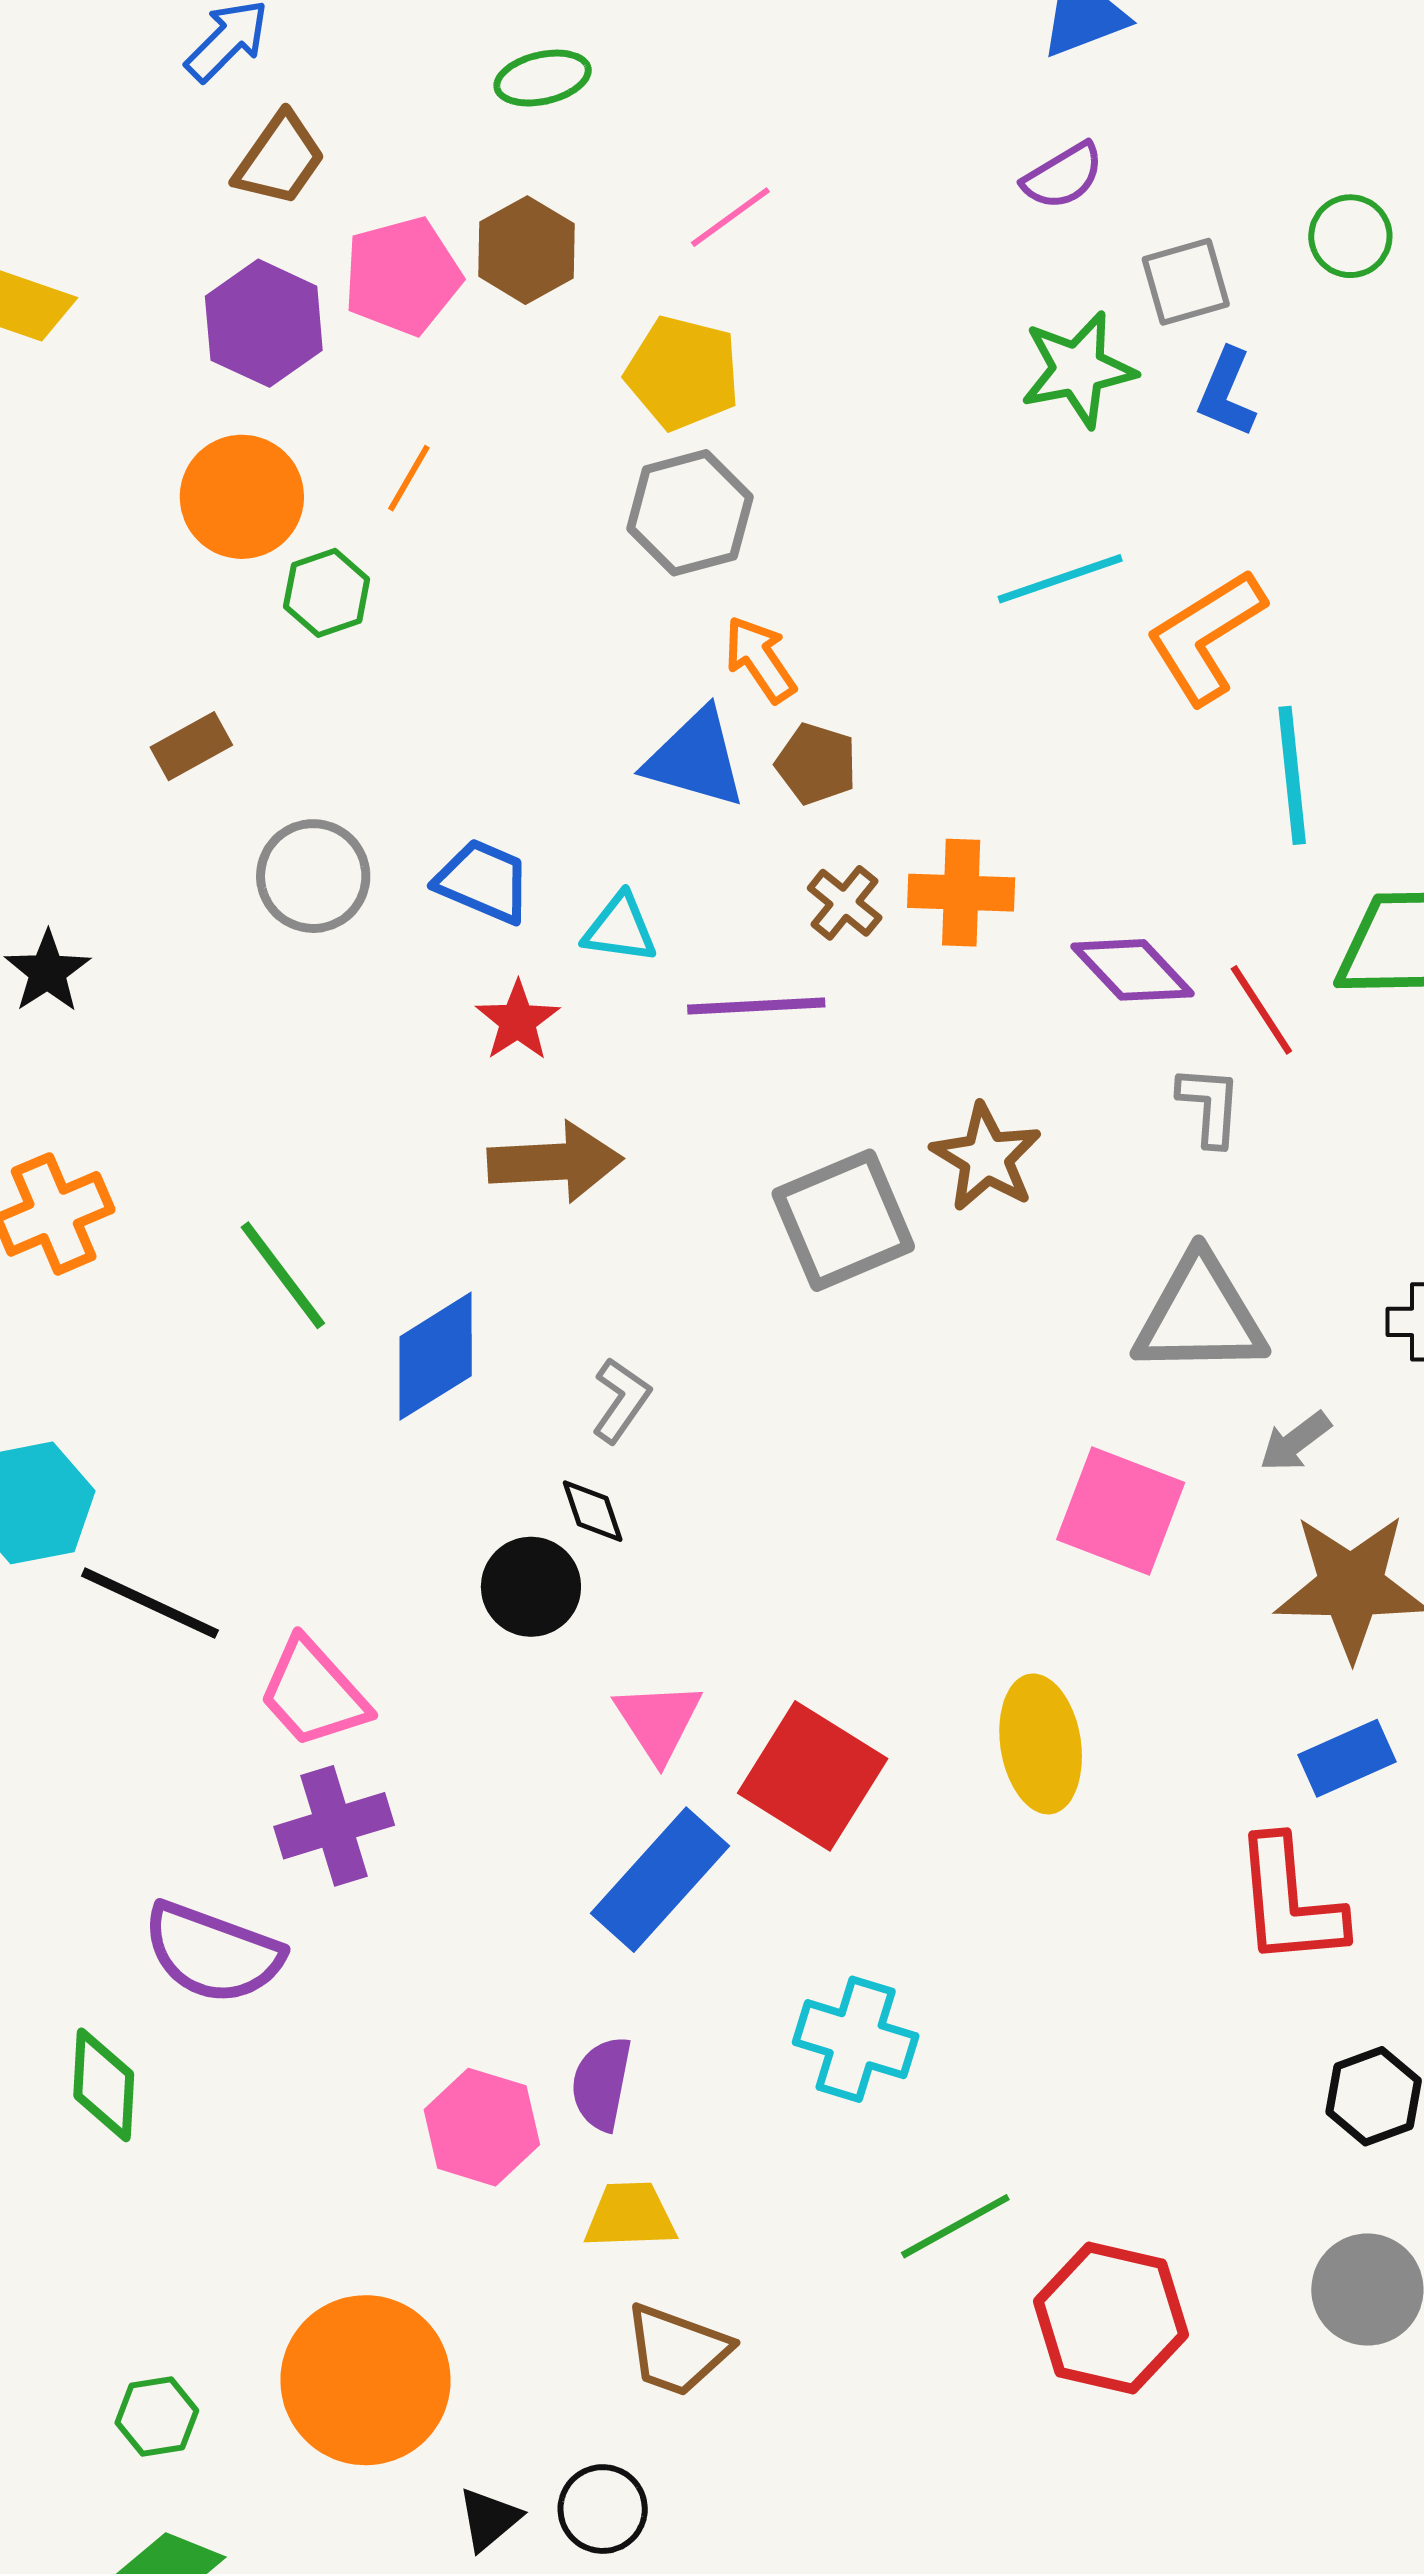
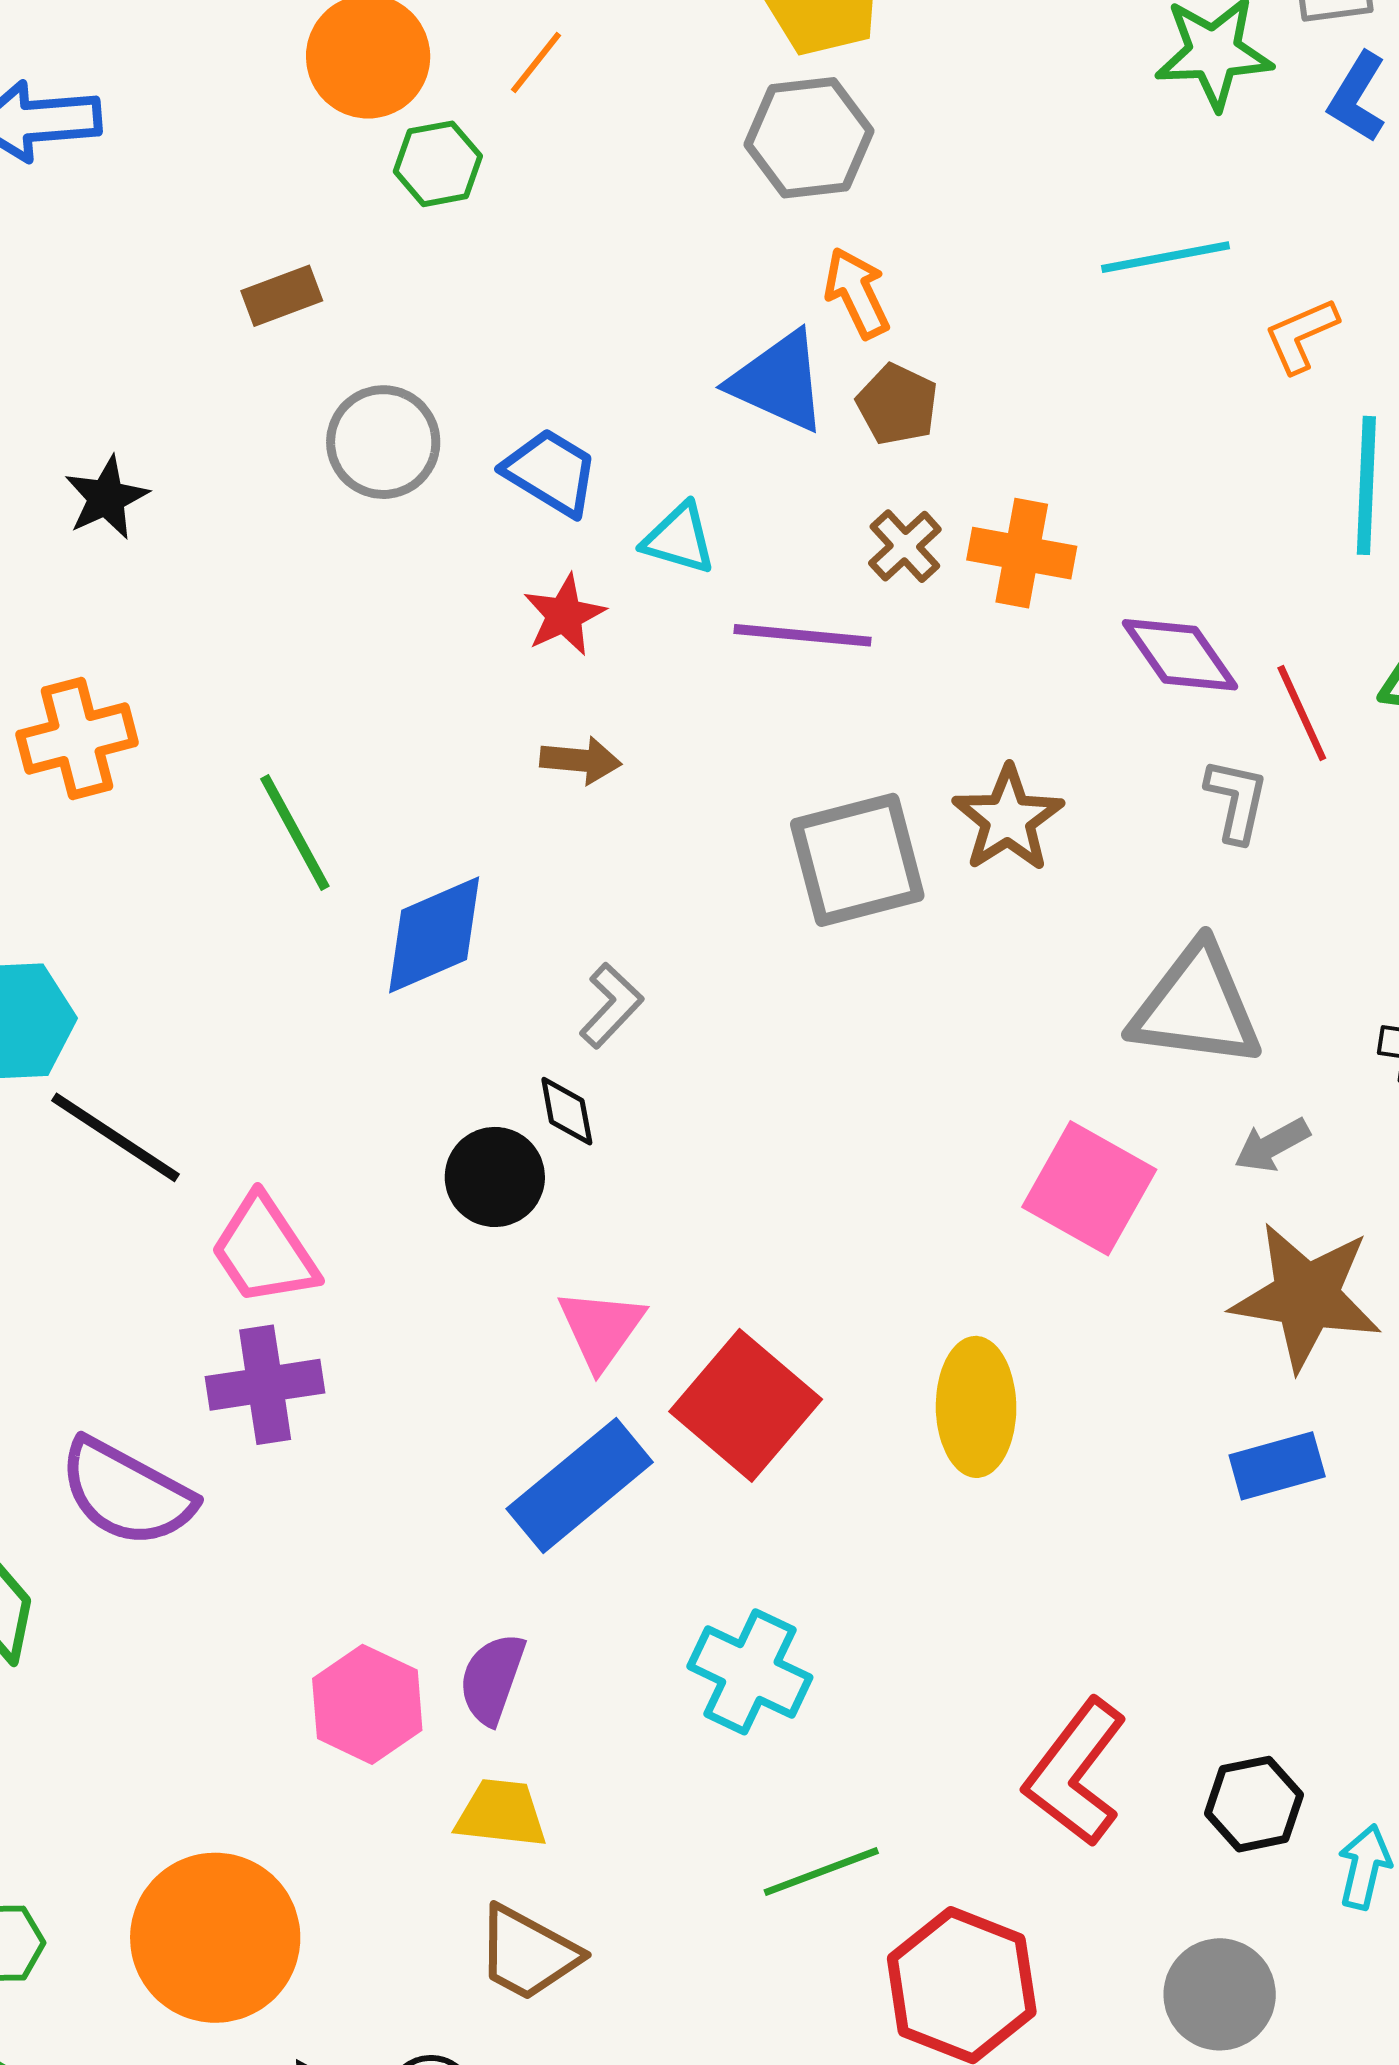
orange L-shape: (1206, 636) -> (1301, 335), size x0.6
brown arrow: (555, 1162) -> (581, 760), size x0.6
red L-shape: (1289, 1902) -> (1076, 1772), moved, turned 34

